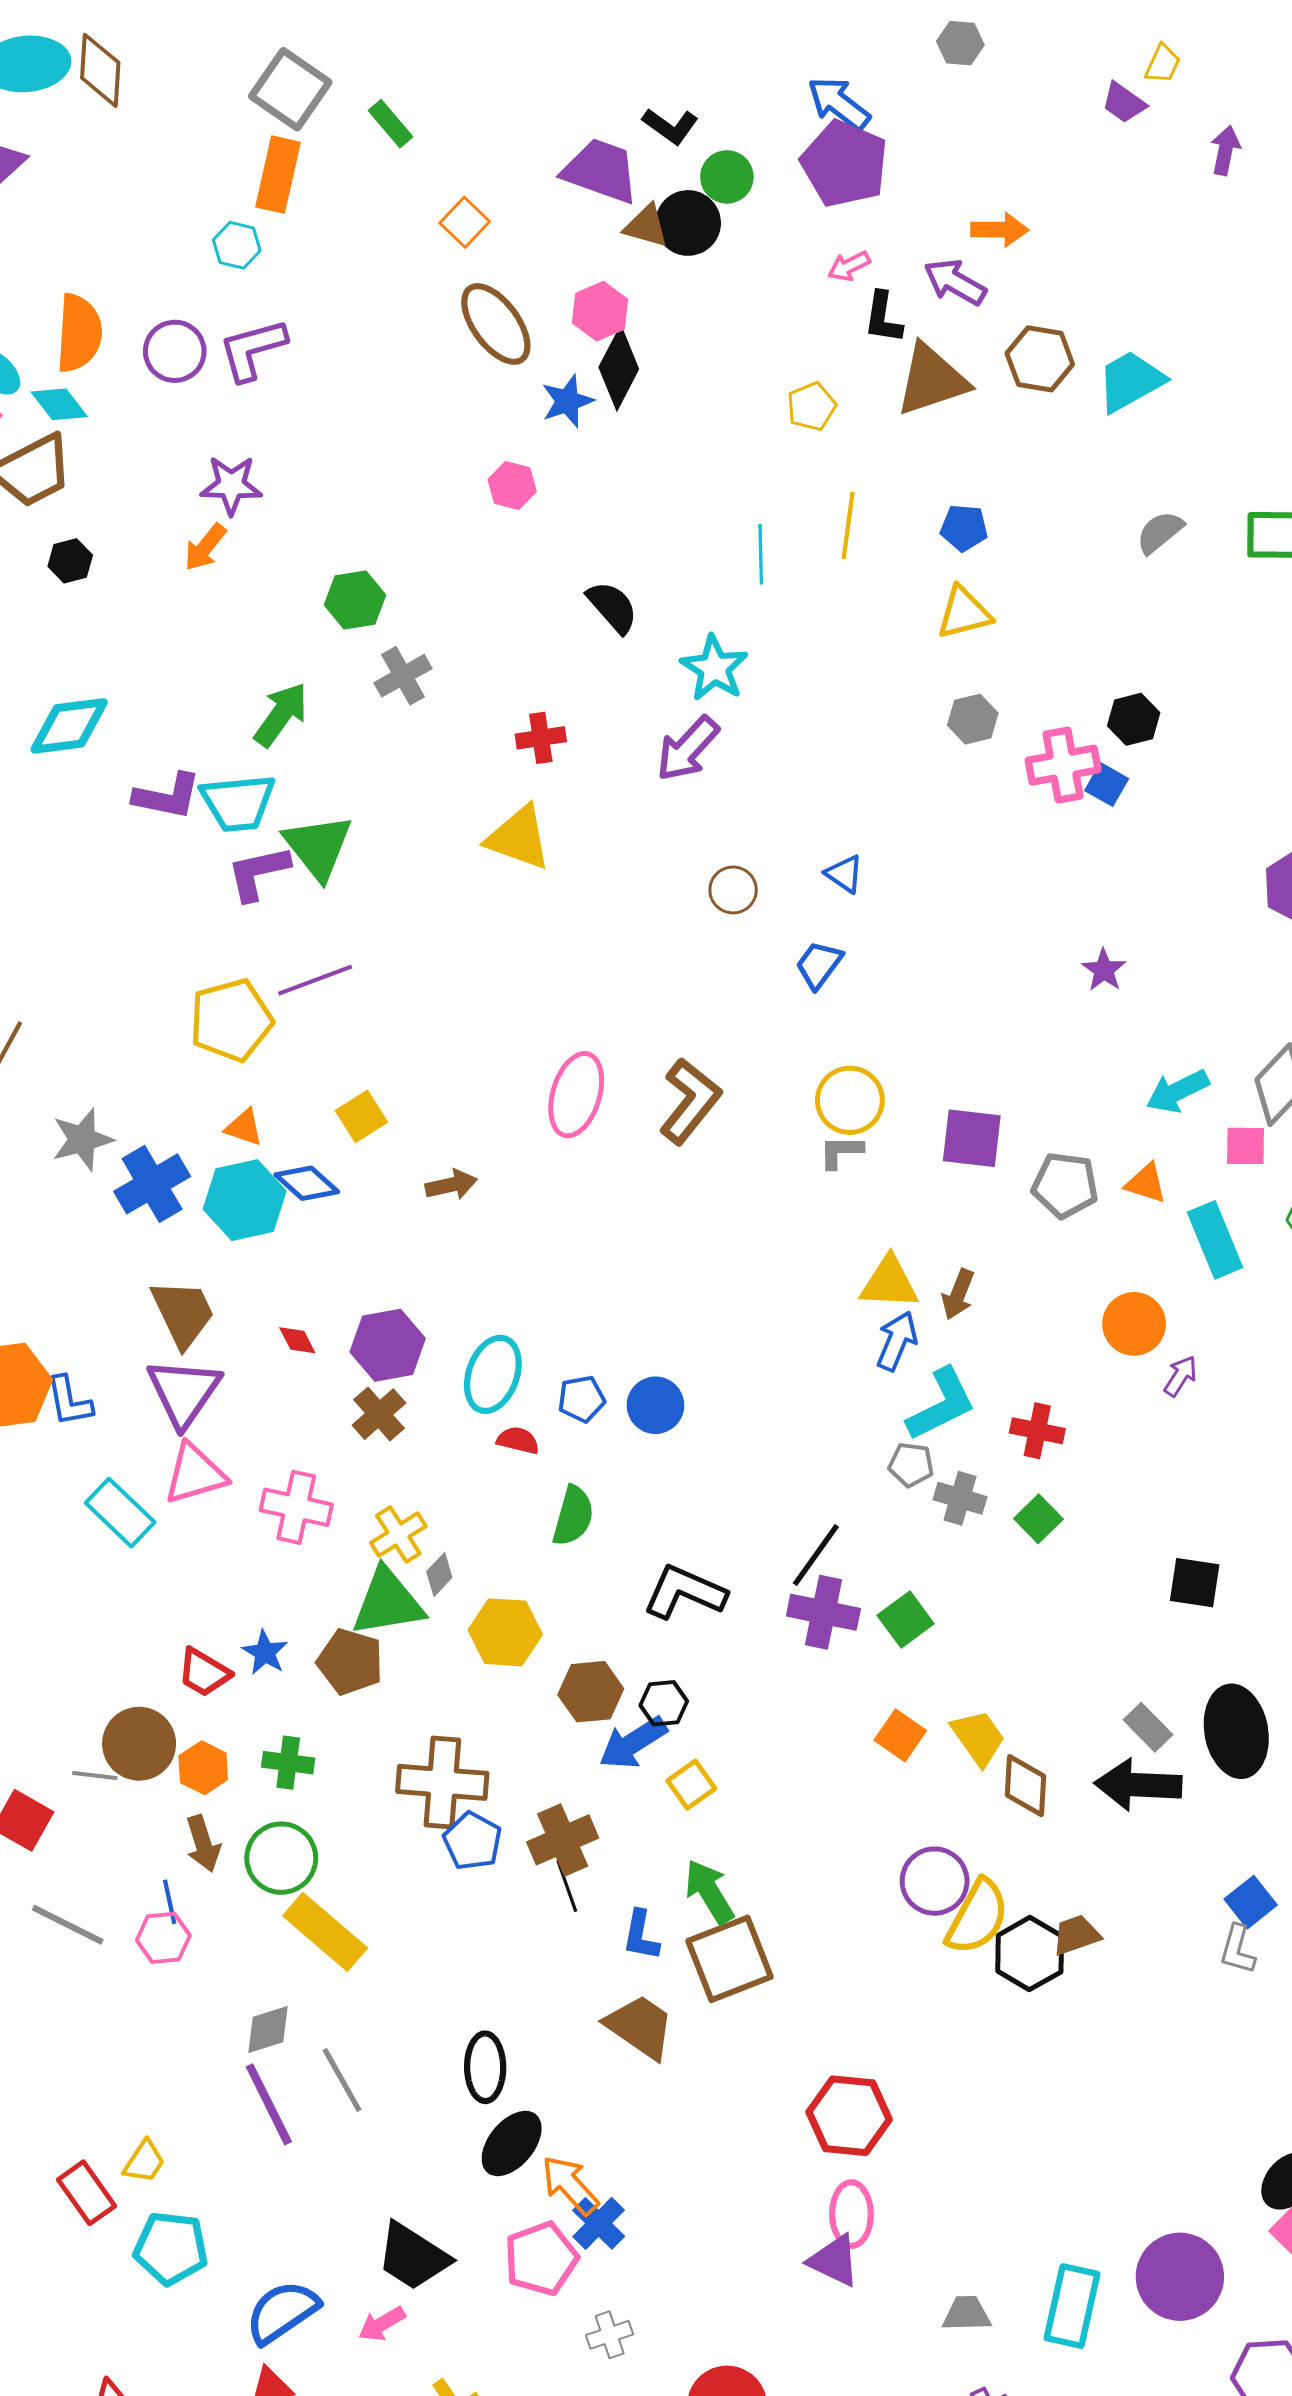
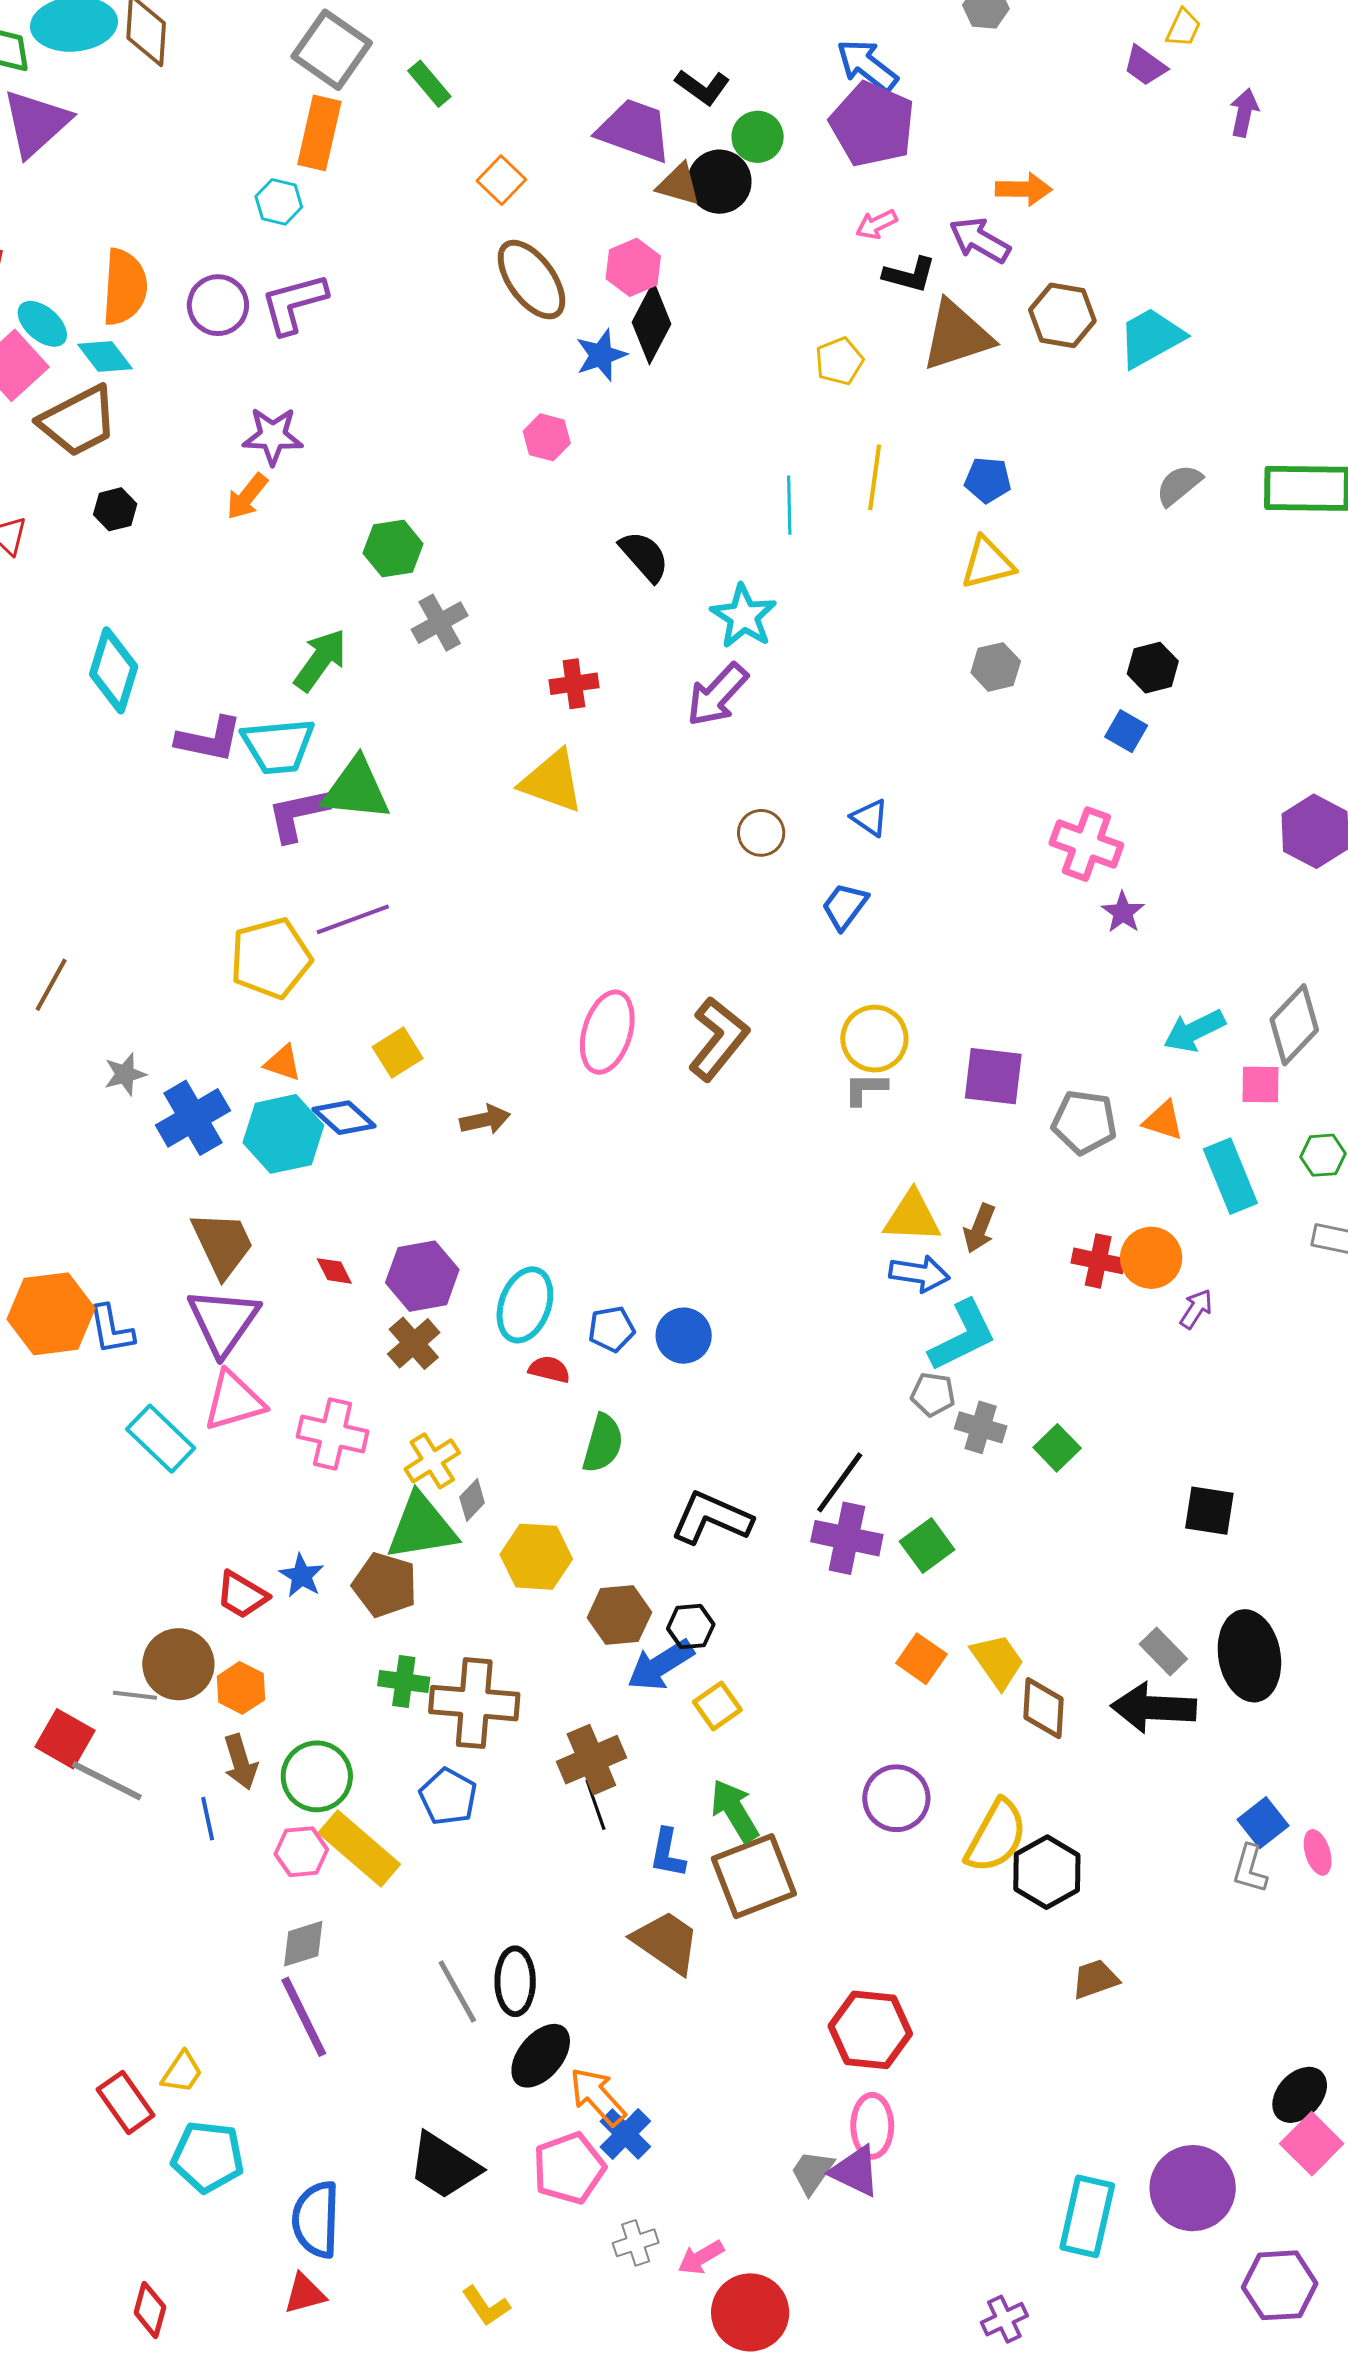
black L-shape: (883, 318) -> (909, 275), turned -84
cyan diamond: (69, 726) -> (114, 670), turned -66
pink cross: (1063, 765) -> (1086, 844), moved, turned 30
green triangle: (318, 847) -> (356, 789), turned -46
gray star: (82, 1140) -> (125, 1074), size x0.7
blue arrow: (897, 1341) -> (919, 1274), turned 76
red cross: (1037, 1431) -> (1098, 1261), moved
green cross: (288, 1763) -> (404, 1682), moved
blue pentagon: (472, 1841) -> (448, 1797), moved
purple circle: (935, 1881) -> (896, 1798), moved
gray line: (68, 1925) -> (107, 1781), moved
brown trapezoid: (1076, 1935) -> (1095, 1979), moved
pink hexagon: (163, 1938) -> (301, 1852), moved
gray line: (342, 2080) -> (457, 1991), moved
blue semicircle: (282, 2312) -> (316, 2219), turned -54
gray trapezoid: (967, 2314) -> (812, 2172), moved, turned -54
pink arrow: (382, 2324) -> (701, 2257), moved

